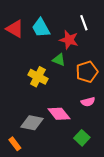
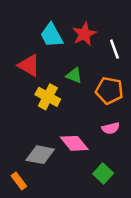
white line: (84, 23) -> (114, 49), moved
red triangle: (15, 29) -> (29, 65), moved
red star: (69, 40) -> (84, 34), moved, turned 30
orange pentagon: (87, 72) -> (109, 91), turned 30

